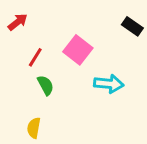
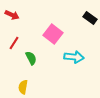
red arrow: (18, 22) -> (12, 15), turned 64
red line: (35, 57) -> (14, 43), moved

